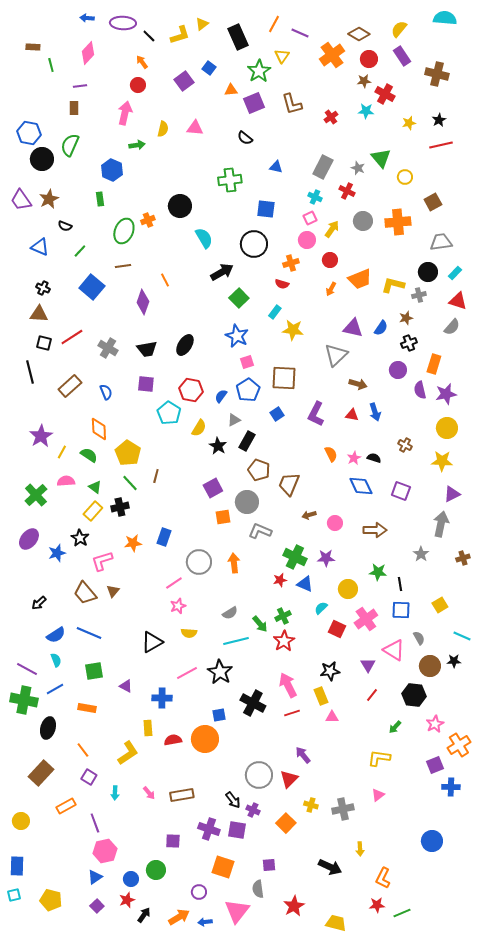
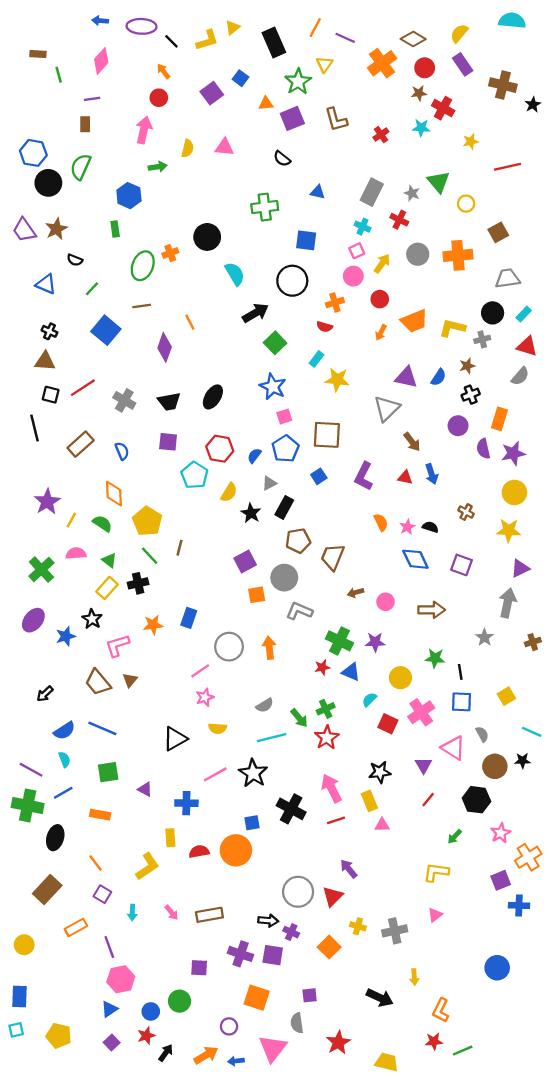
black star: (439, 120) -> (533, 105), moved
brown arrow: (358, 384) -> (412, 442), turned 36
brown pentagon: (259, 470) -> (298, 541), turned -30
black arrow: (233, 800) -> (268, 921), turned -48

